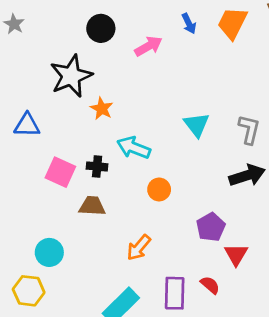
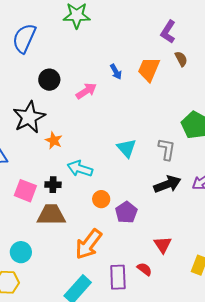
brown trapezoid: (92, 206) -> (51, 215), size x1.4
purple pentagon: (211, 227) -> (126, 212), moved
orange arrow: (139, 248) -> (88, 244), size x1.5

